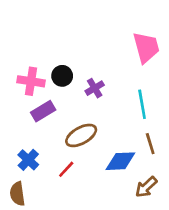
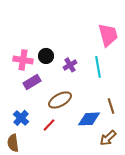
cyan line: (142, 104) -> (98, 67), moved

